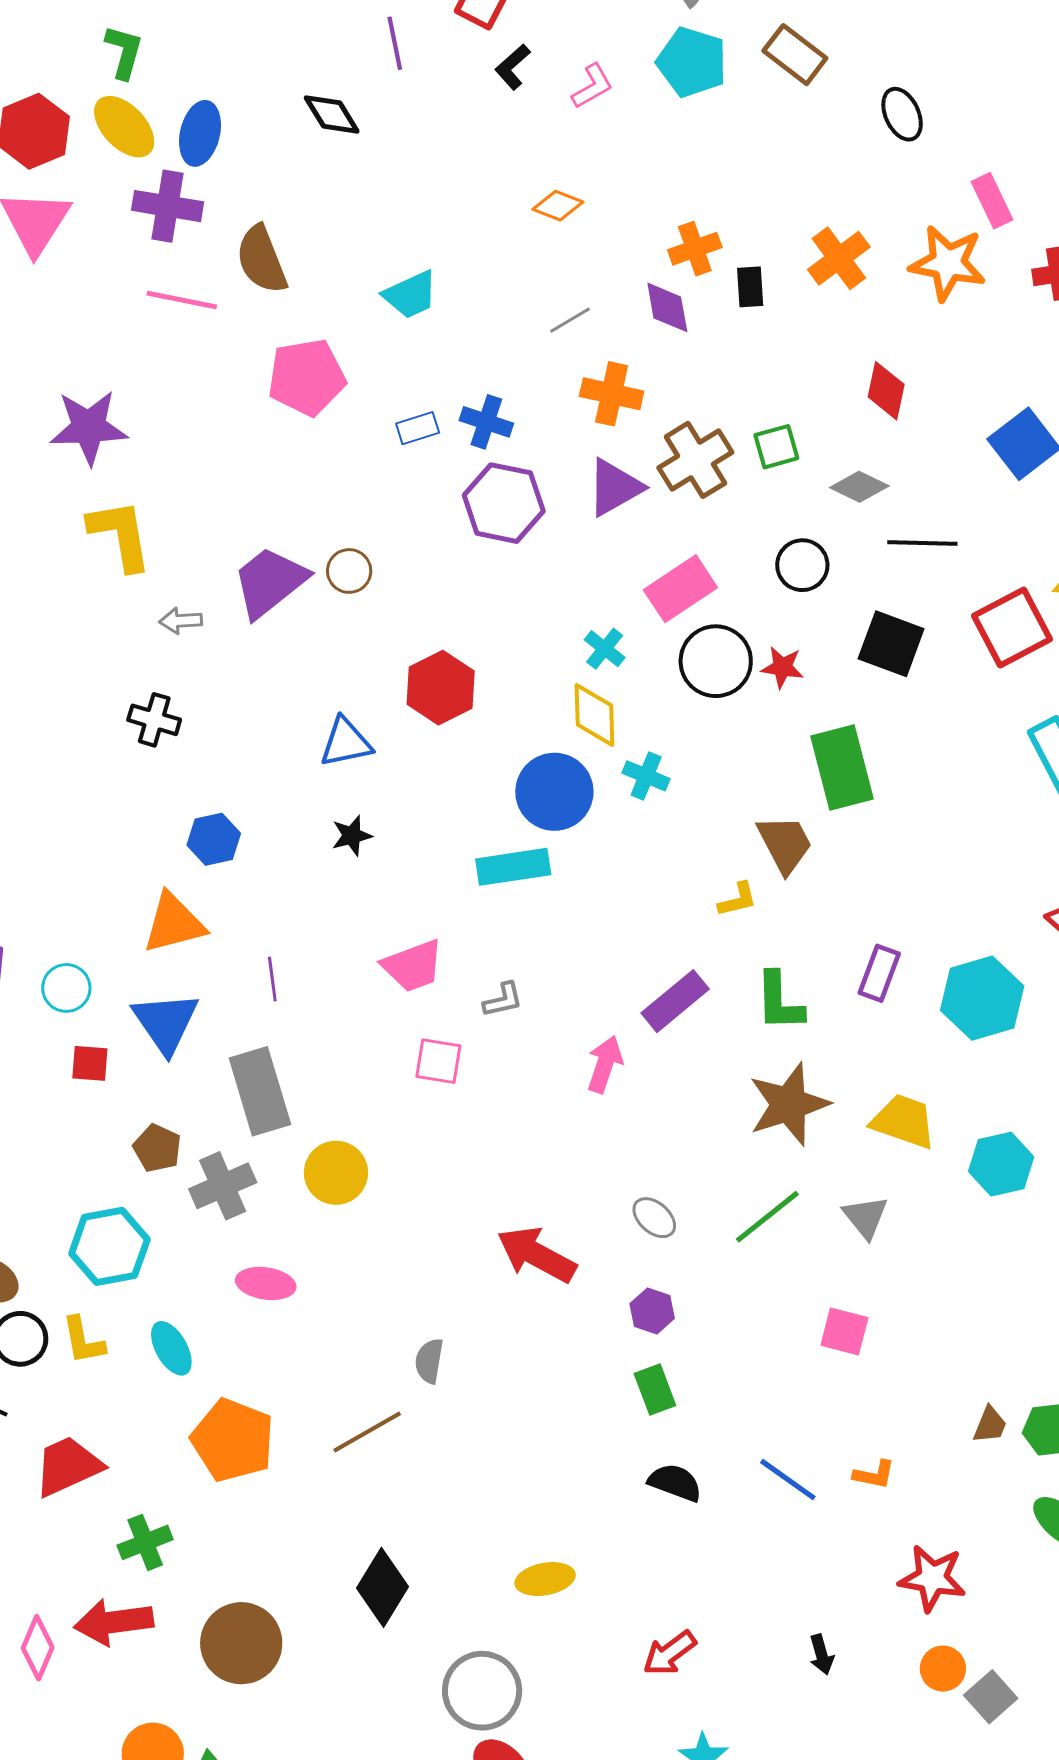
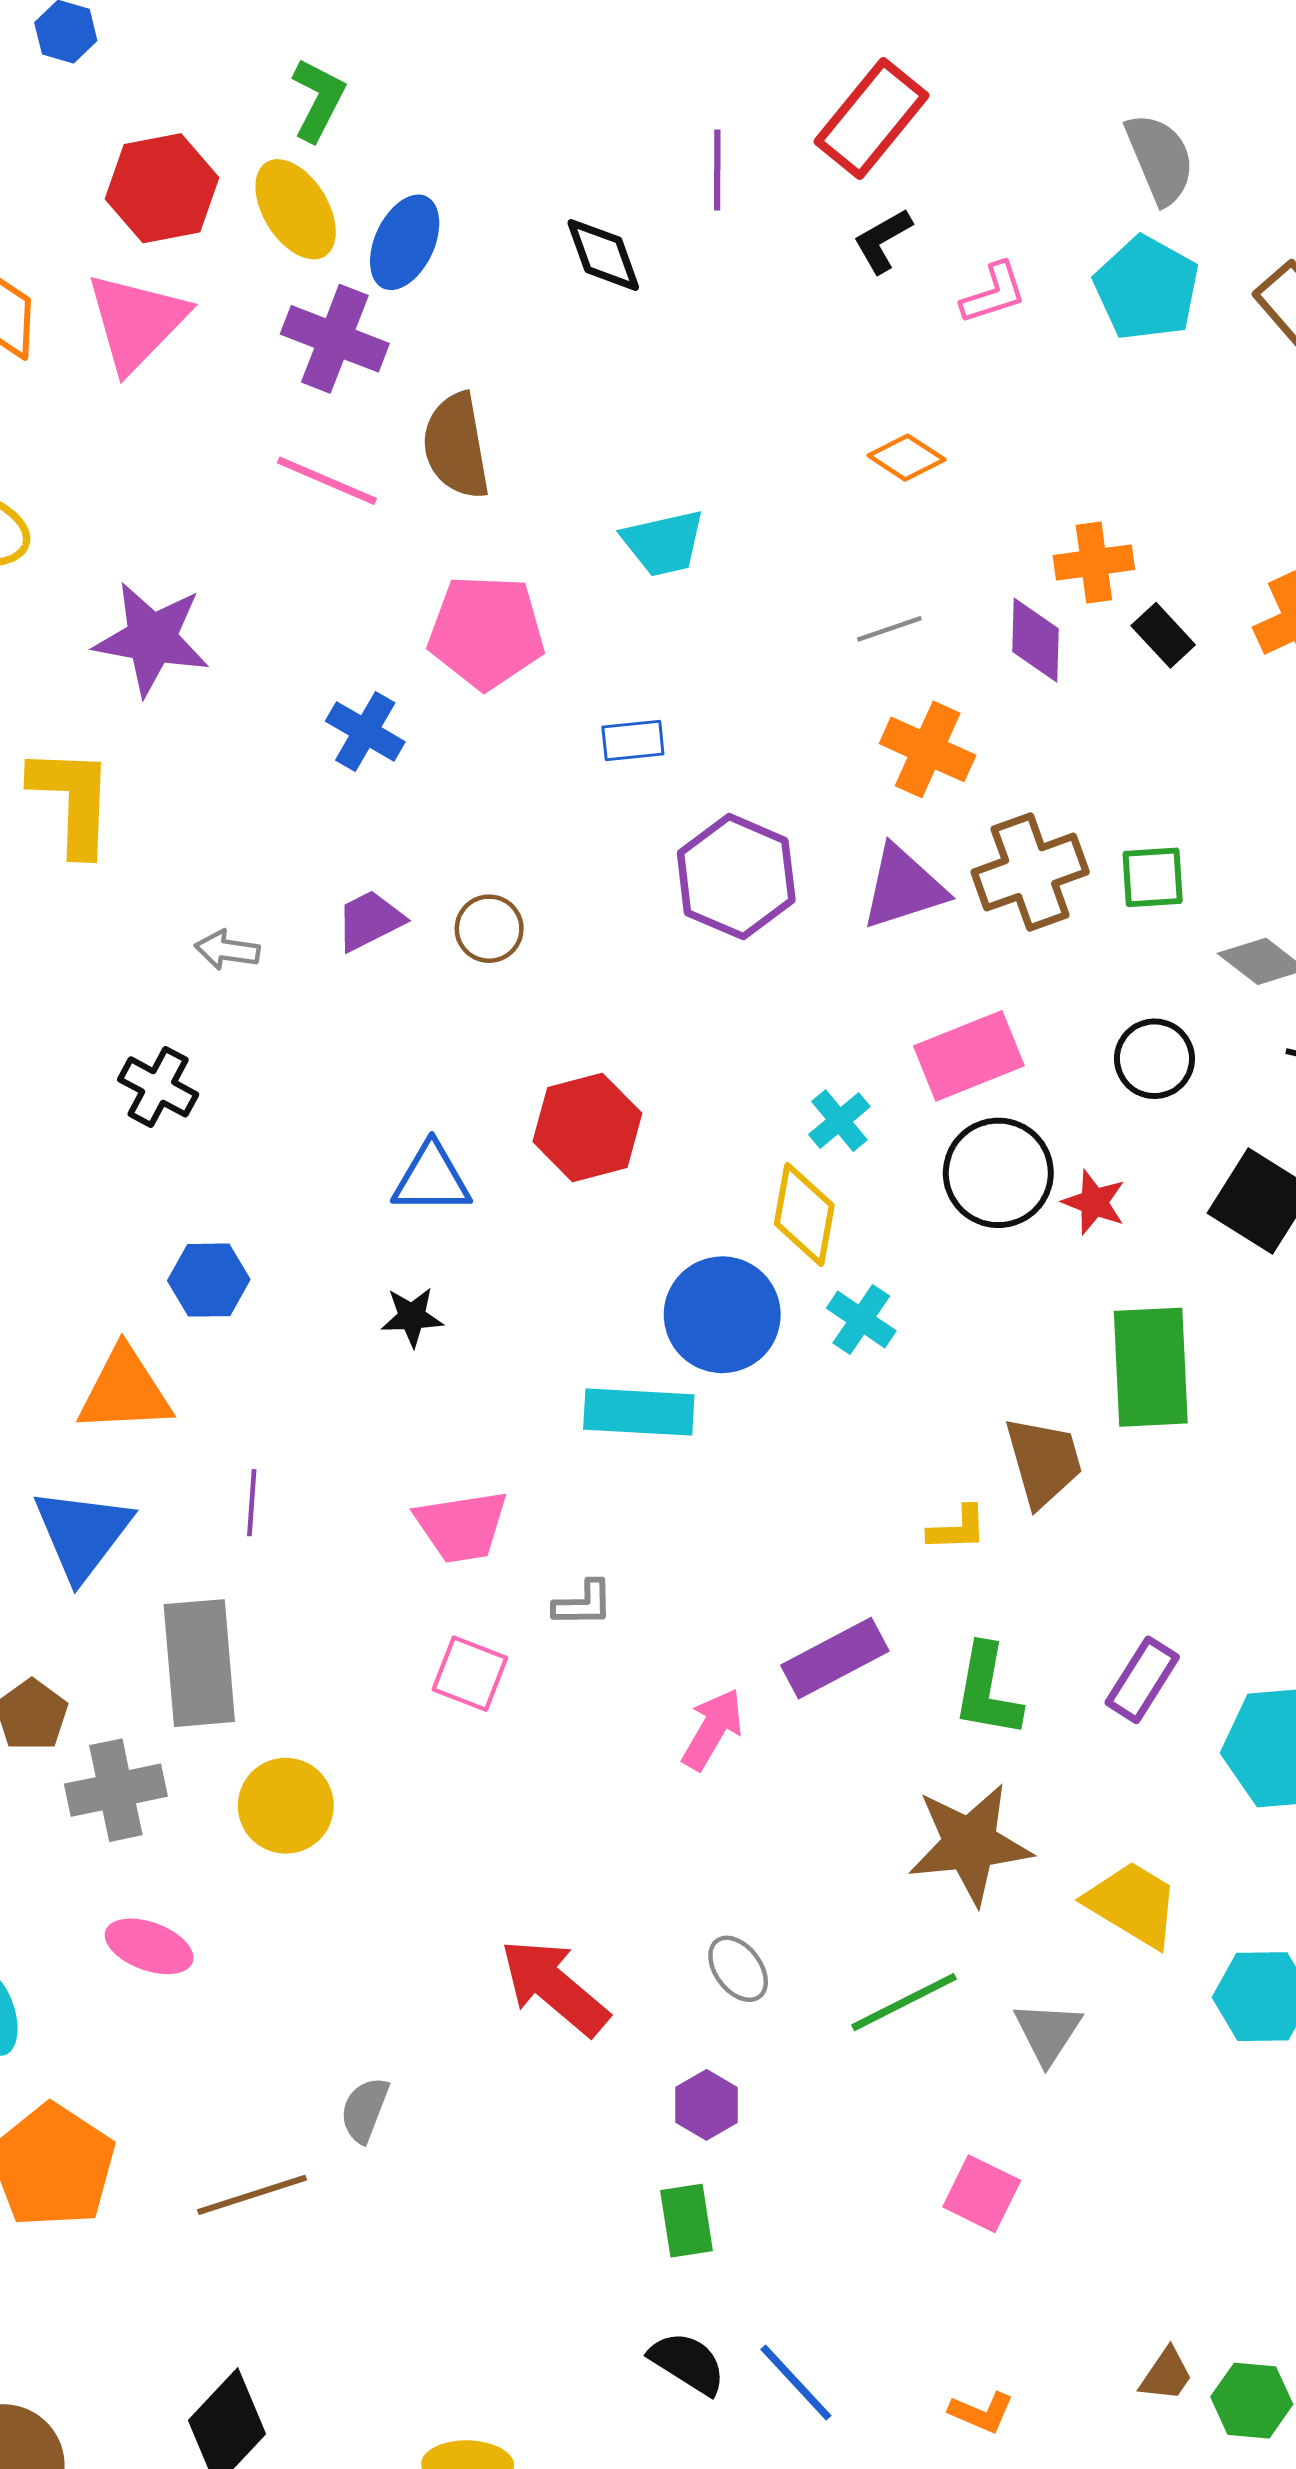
black rectangle: (750, 287) -> (1163, 635), turned -51
blue cross: (486, 422) -> (365, 731), moved
yellow L-shape: (120, 535) -> (72, 800), moved
purple trapezoid: (270, 582) -> (370, 920), size x0.6
blue line: (788, 1480) -> (796, 2383), moved

